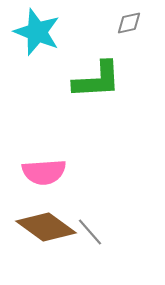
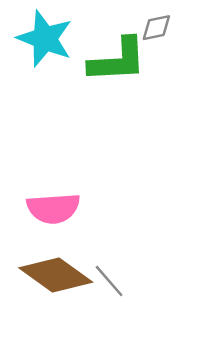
green L-shape: (97, 80) -> (118, 60), moved

